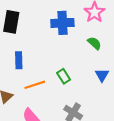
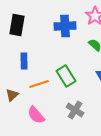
green rectangle: (64, 76) -> (66, 76), size x1.5

